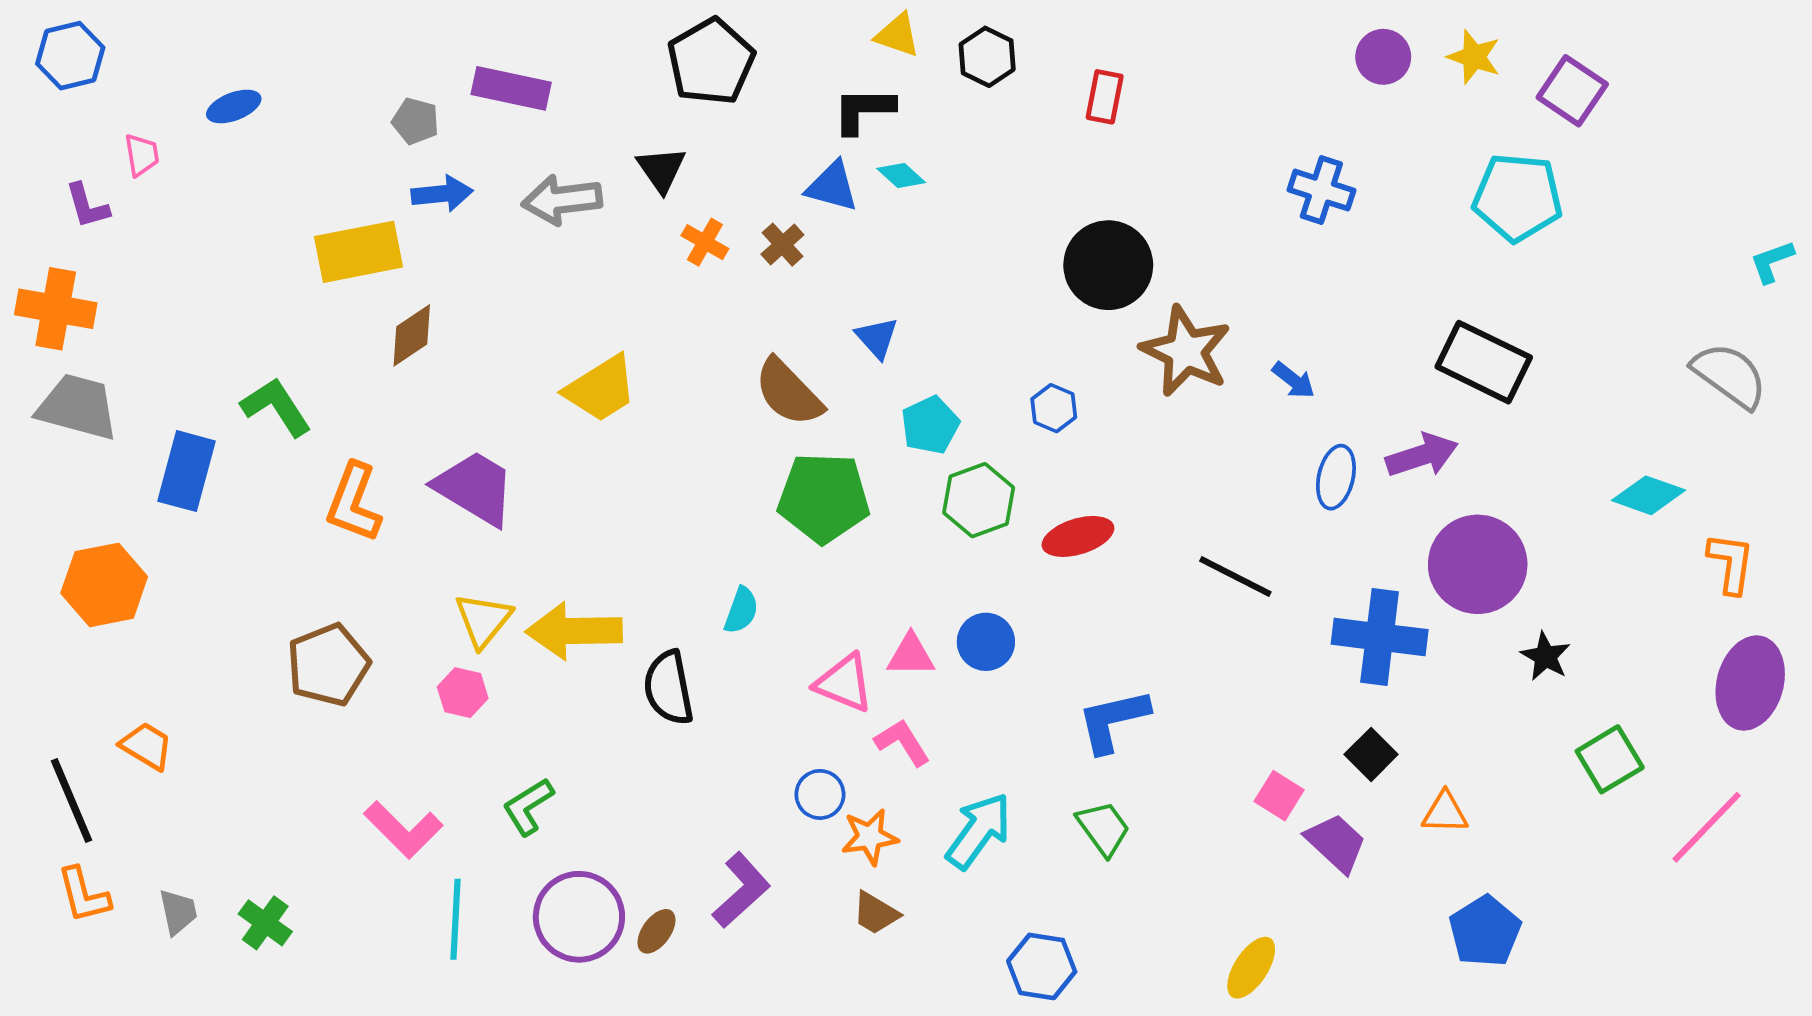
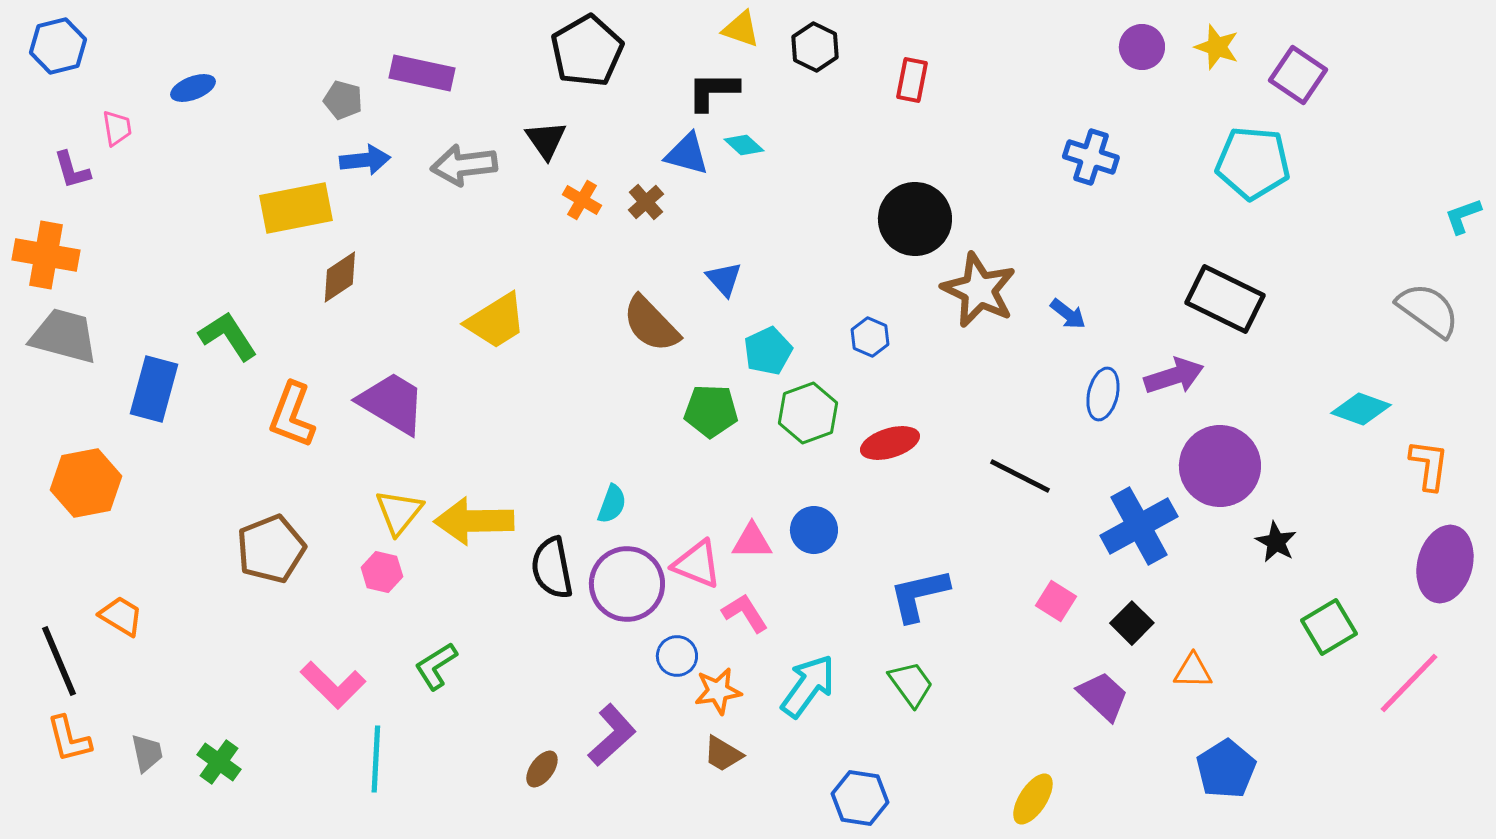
green pentagon: (824, 498) -> (711, 411), moved, size x0.7
blue cross: (1380, 637) -> (1139, 526), turned -36
pink square: (1279, 796) -> (1056, 601), moved
purple circle: (579, 917) -> (627, 584), moved

